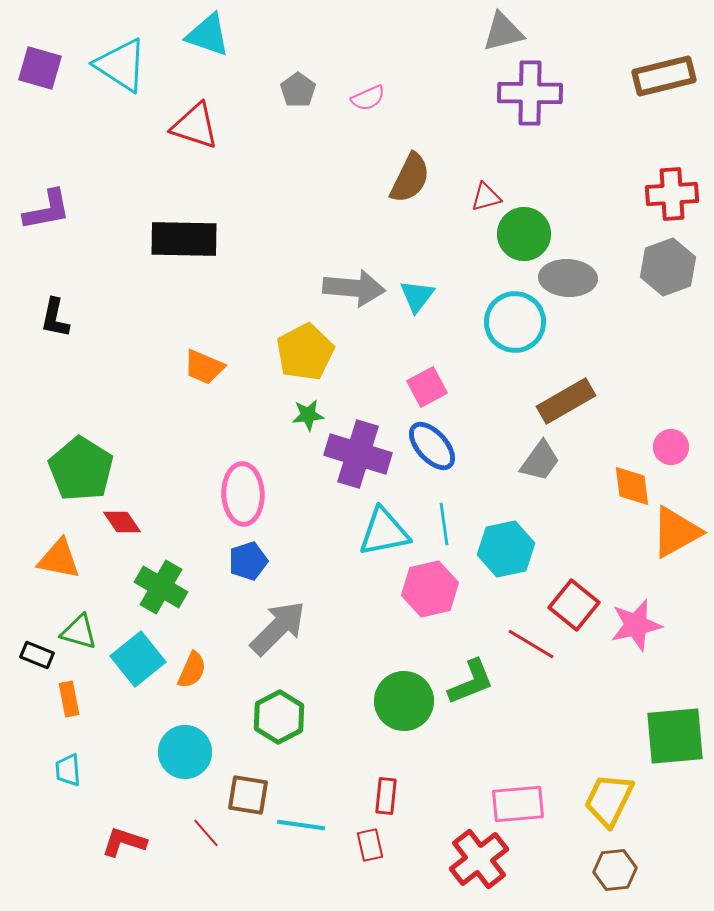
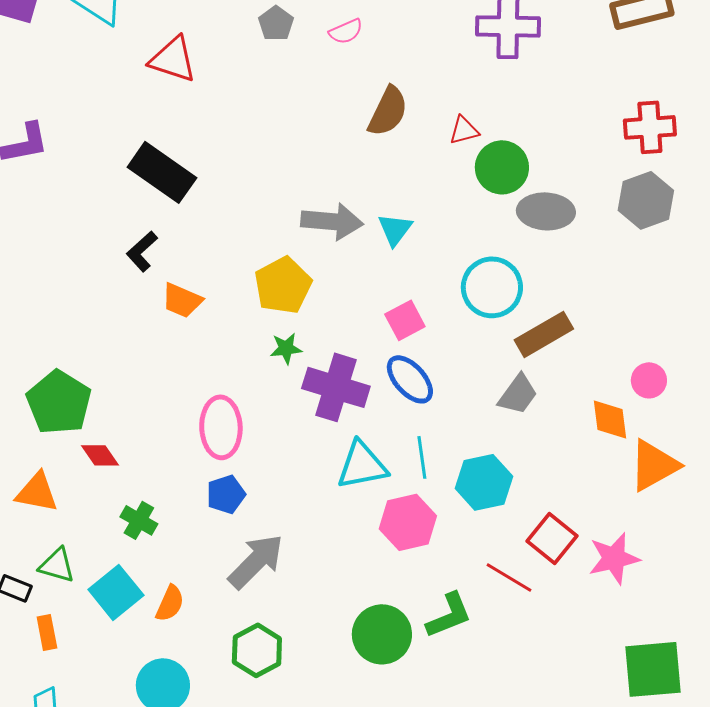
black rectangle: (184, 239) -> (162, 172), turned 34
black L-shape: (55, 318) -> (142, 251), moved, turned 36
cyan circle: (515, 322) -> (492, 287), moved
green cross: (161, 587) -> (139, 520), size x0.7

